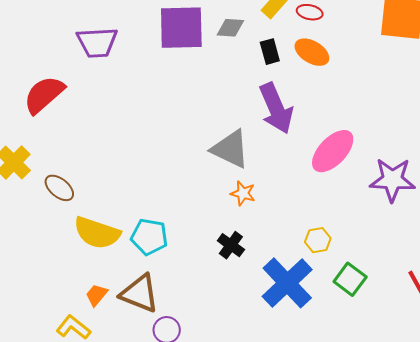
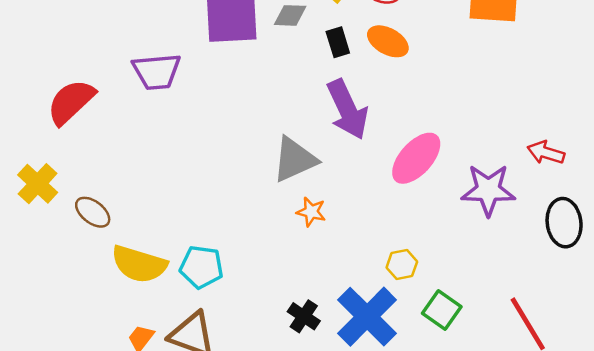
purple trapezoid: (97, 42) -> (157, 72), moved
gray triangle: (230, 149) -> (295, 160), turned -48
black cross: (231, 245) -> (304, 316), moved

